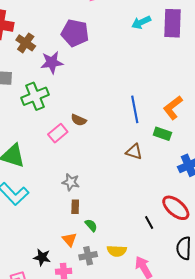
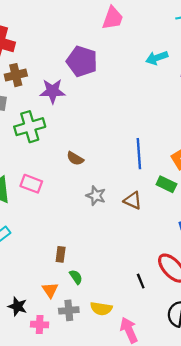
brown cross: (26, 43) -> (16, 75), moved, turned 36
pink rectangle: (58, 133) -> (31, 184), moved, turned 54
gray star: (71, 182) -> (96, 196), moved

